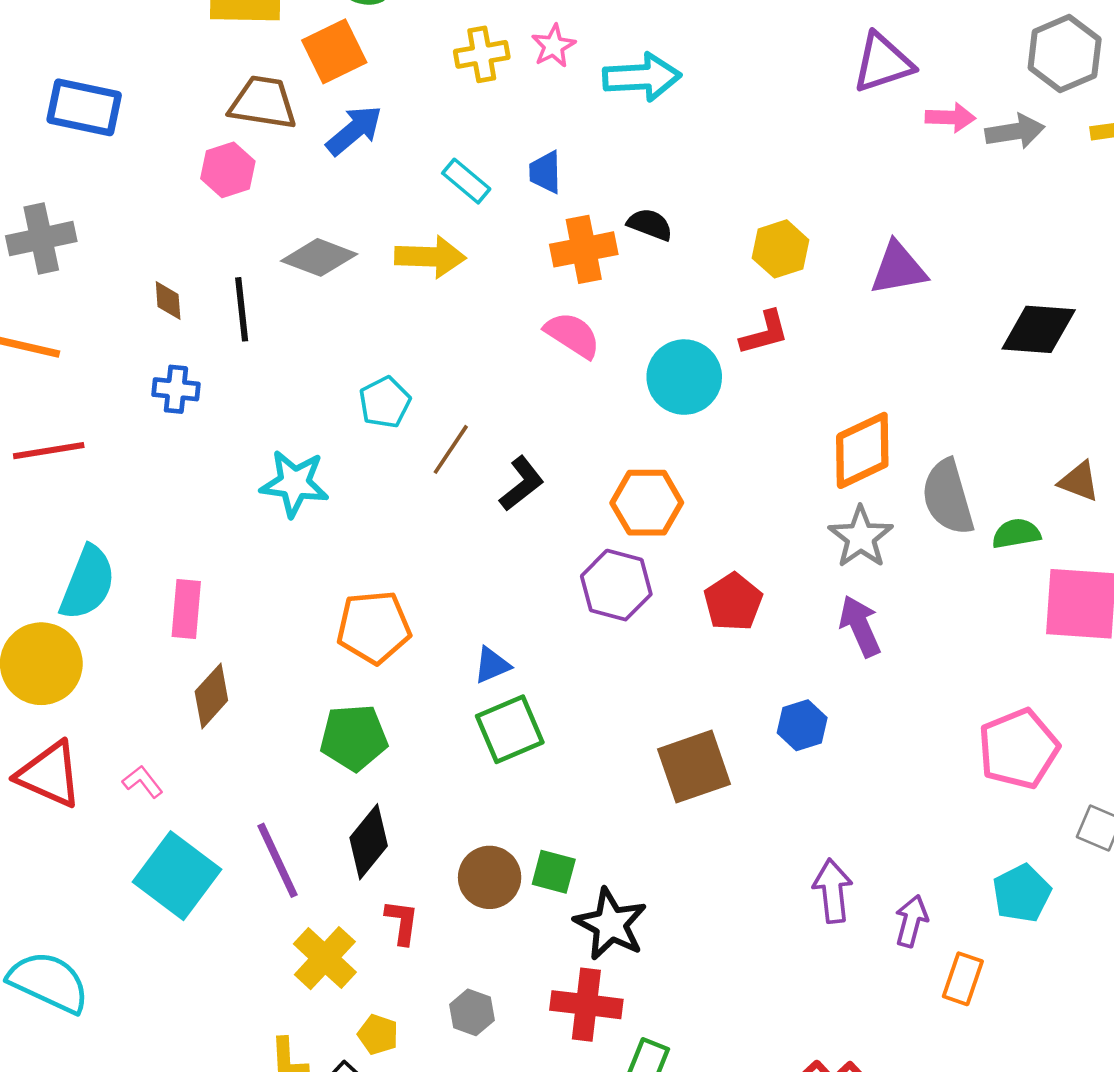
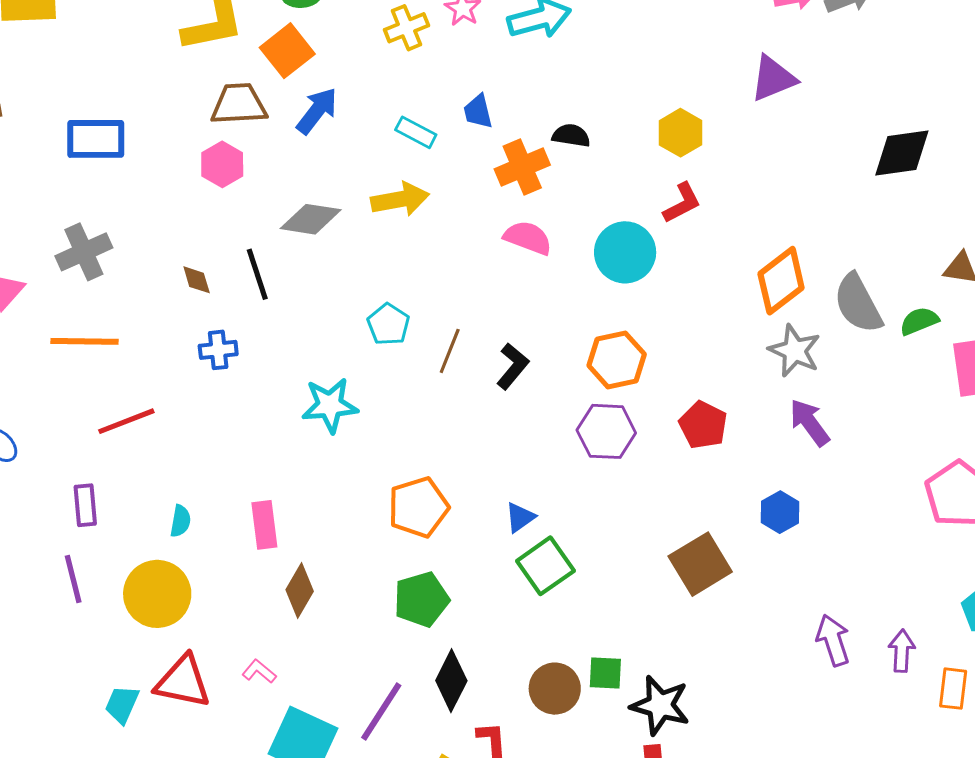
purple triangle: (898, 268) -> (773, 78), moved
cyan semicircle: (88, 583) -> (180, 521), size x0.5
purple line: (278, 860) -> (381, 711), turned 70

